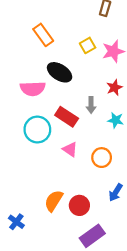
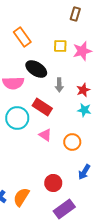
yellow square: (88, 45) -> (60, 46), turned 32
red star: (114, 87) -> (83, 90), moved
gray arrow: (91, 105) -> (59, 85), moved
orange semicircle: (54, 201) -> (21, 197), moved

